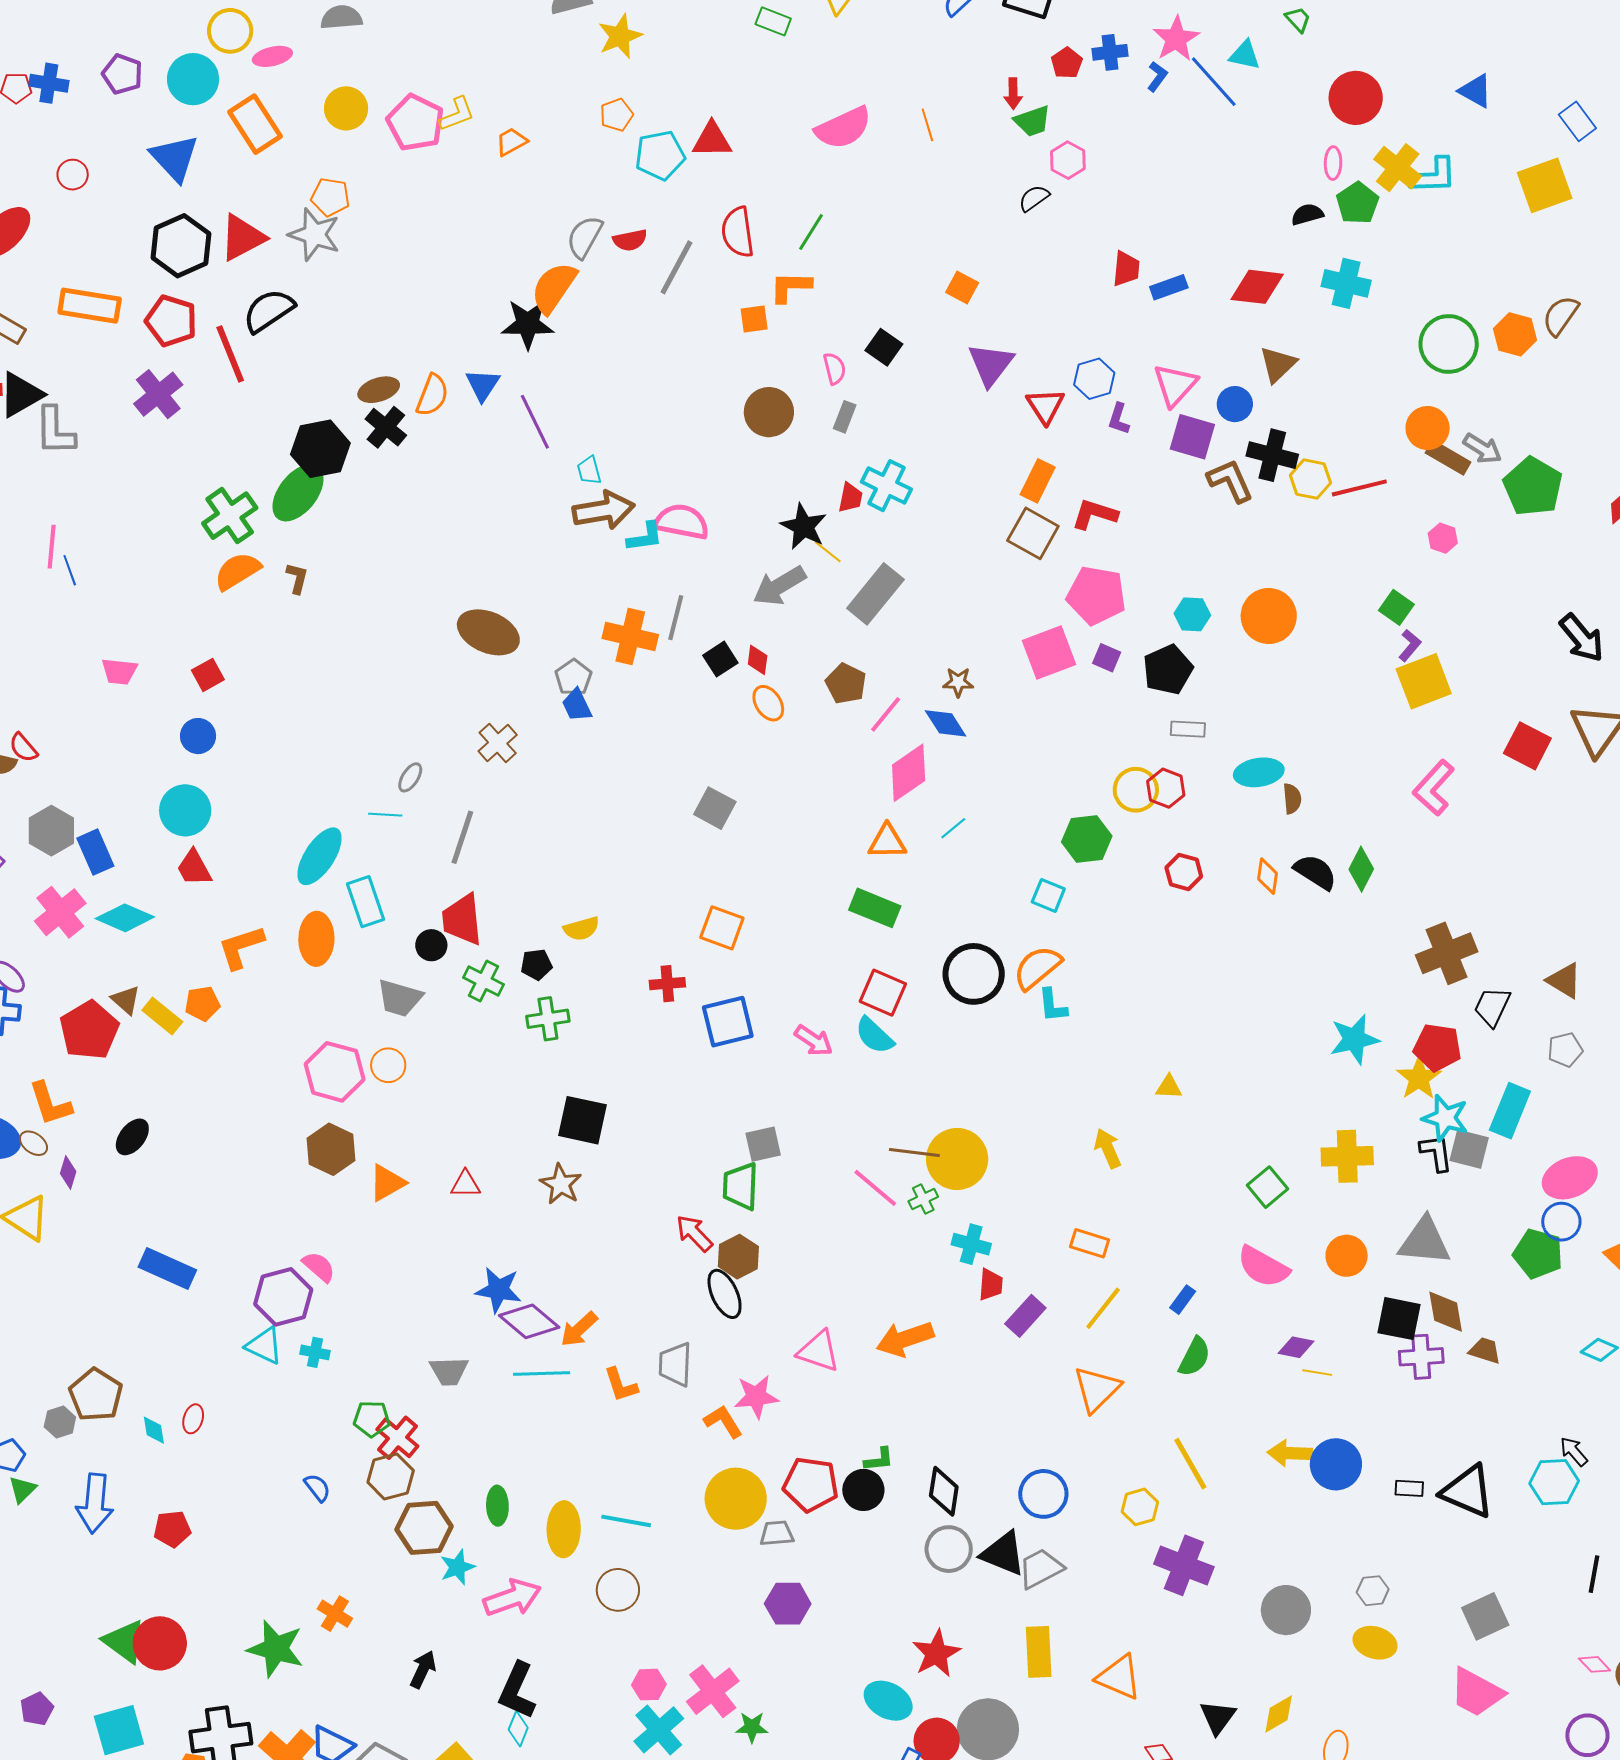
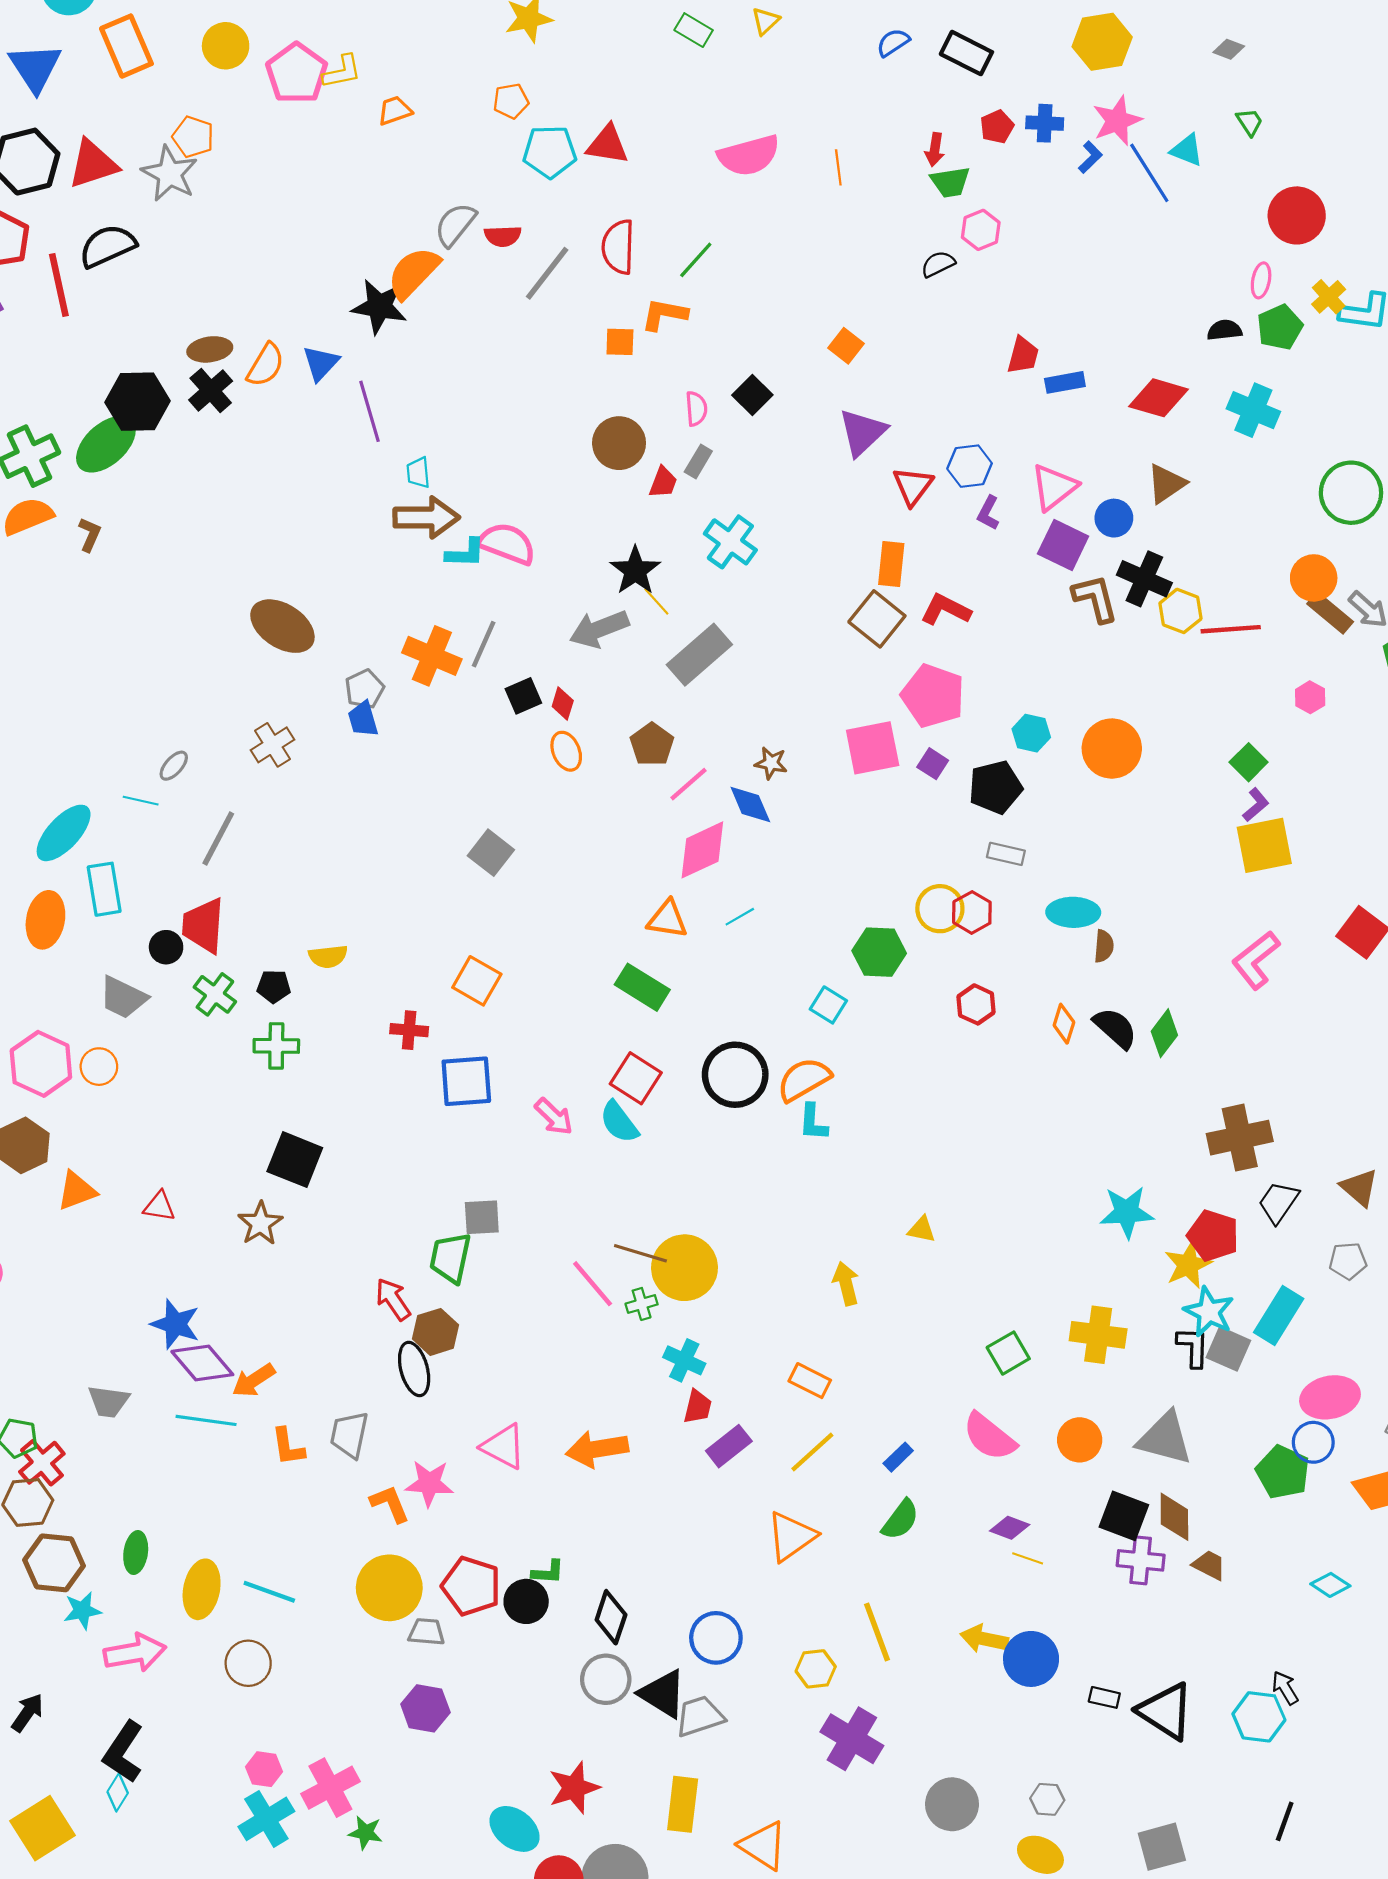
yellow cross: (1398, 168) -> (1329, 297), size x0.7
orange rectangle: (1038, 481) -> (891, 564), turned -30
red trapezoid: (850, 498) -> (663, 482), moved

